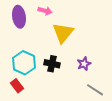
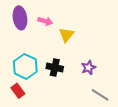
pink arrow: (45, 11) -> (45, 21), moved
yellow triangle: (63, 33) -> (66, 35), size x0.7

